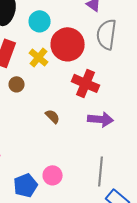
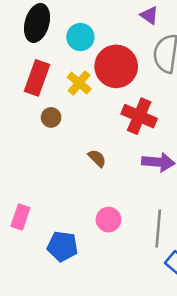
pink circle: (53, 175) -> (108, 220), moved
blue pentagon: (26, 185) -> (63, 246), turned 30

